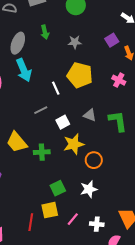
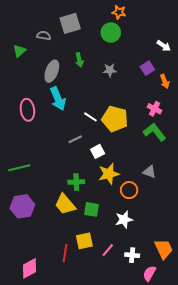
yellow pentagon: (80, 75) -> (115, 119), moved
white line: (56, 88) -> (90, 117), turned -32
gray triangle: (90, 115) -> (149, 172), moved
green L-shape: (118, 121) -> (155, 132), moved, turned -30
yellow trapezoid: (17, 142) -> (65, 204), moved
green square: (58, 188) -> (91, 209), moved, turned 35

